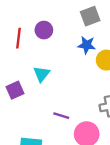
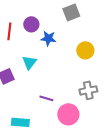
blue star: (87, 45) -> (48, 38), moved

